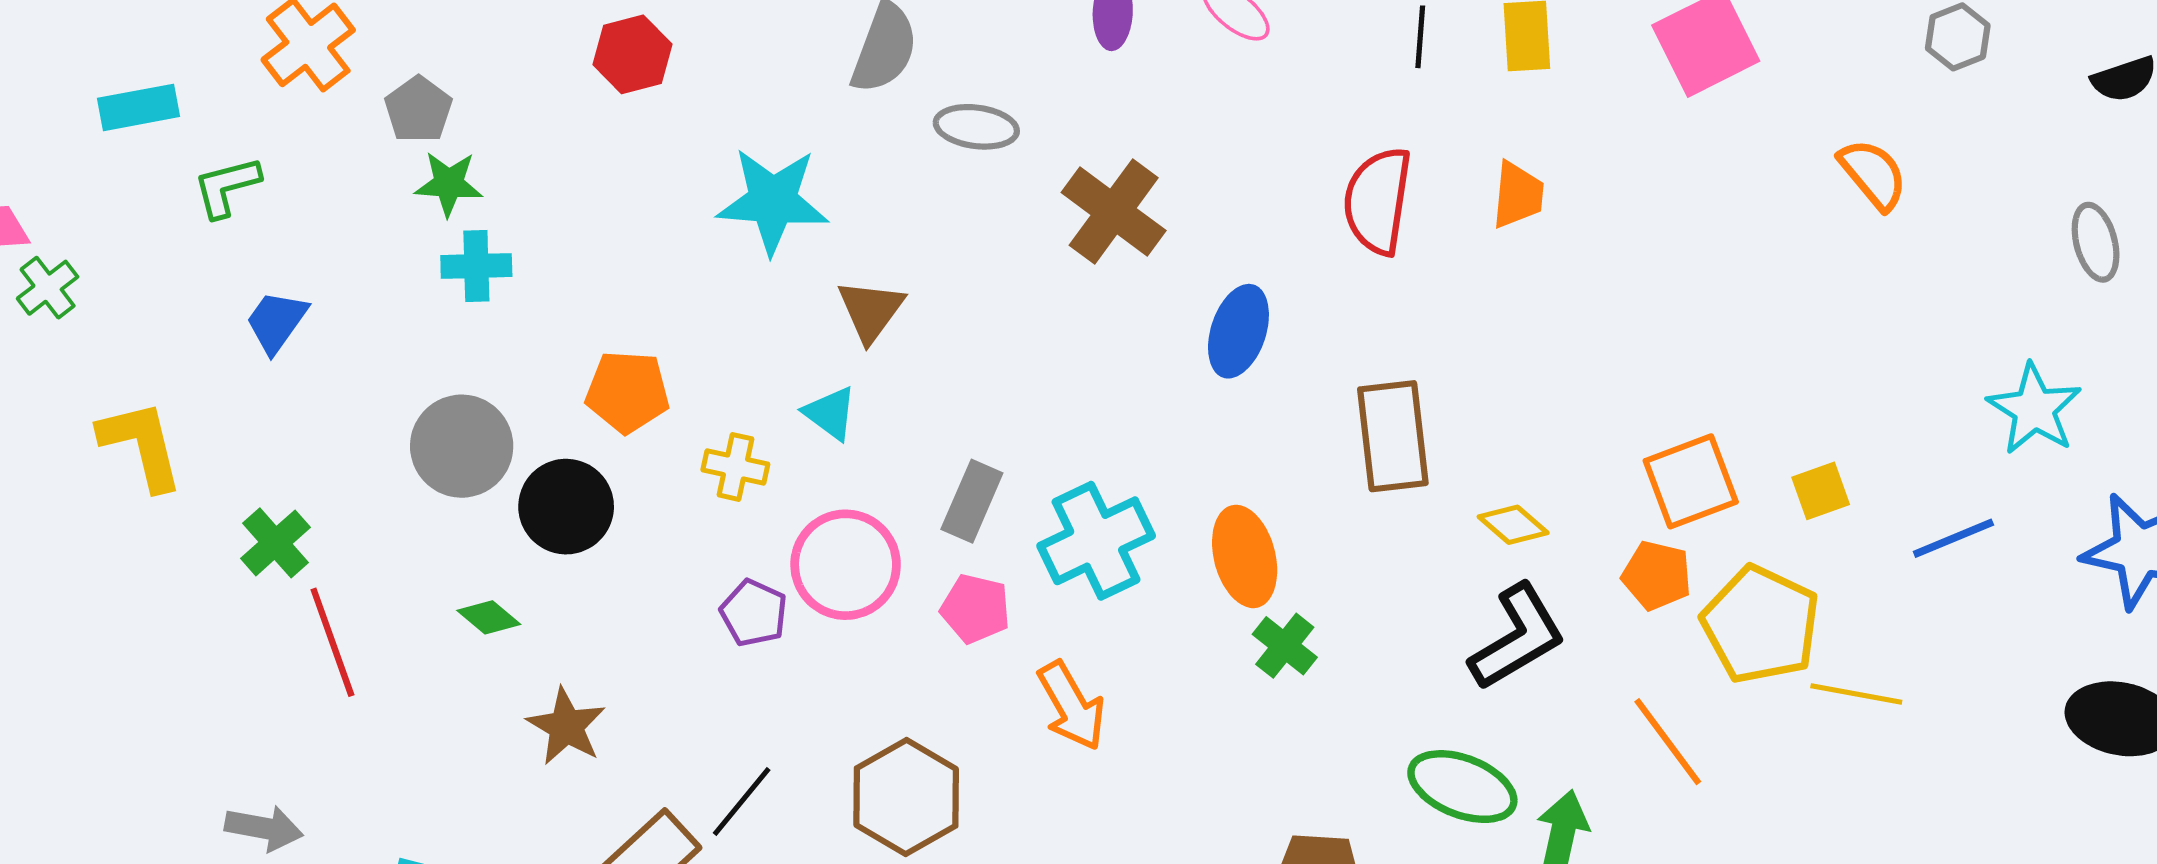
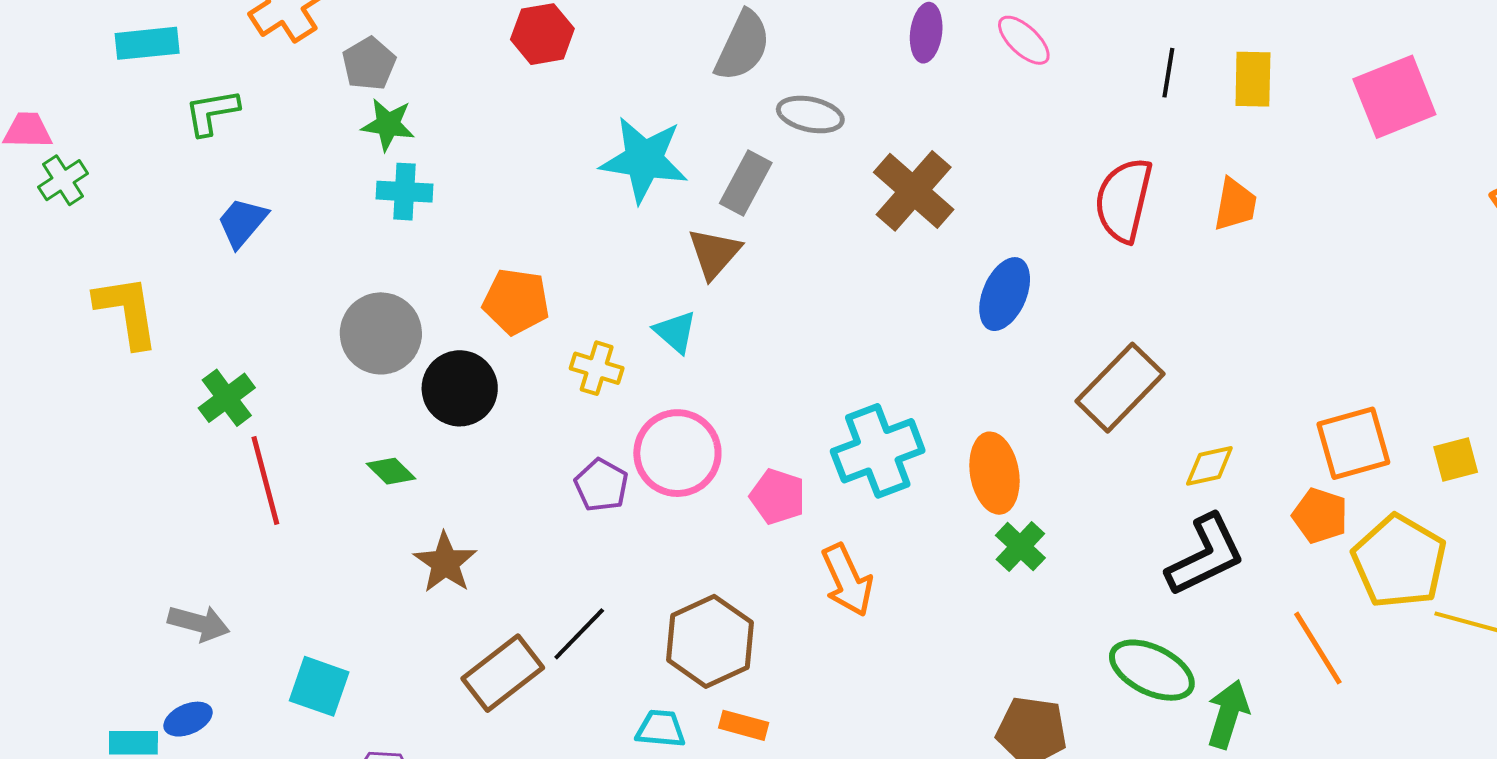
brown rectangle: (1393, 436) -> (1120, 388), turned 46
gray rectangle: (972, 501) -> (746, 183), moved
yellow diamond: (1513, 525) -> (1209, 466), turned -58

